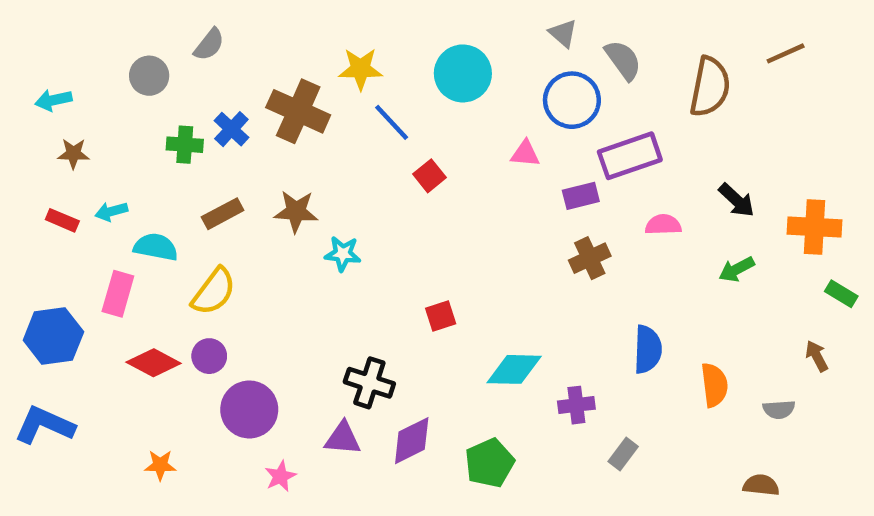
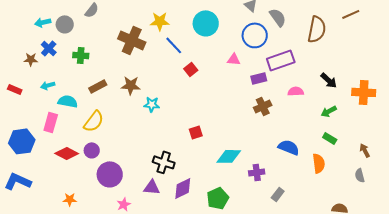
cyan arrow: (53, 100) -> (43, 22), moved
blue cross: (231, 129) -> (49, 48), moved
red rectangle: (62, 220) -> (15, 89), moved
green rectangle: (841, 294) -> (330, 138), moved
blue semicircle: (648, 349) -> (289, 147), turned -70
gray semicircle: (779, 409) -> (360, 175), moved, turned 80

